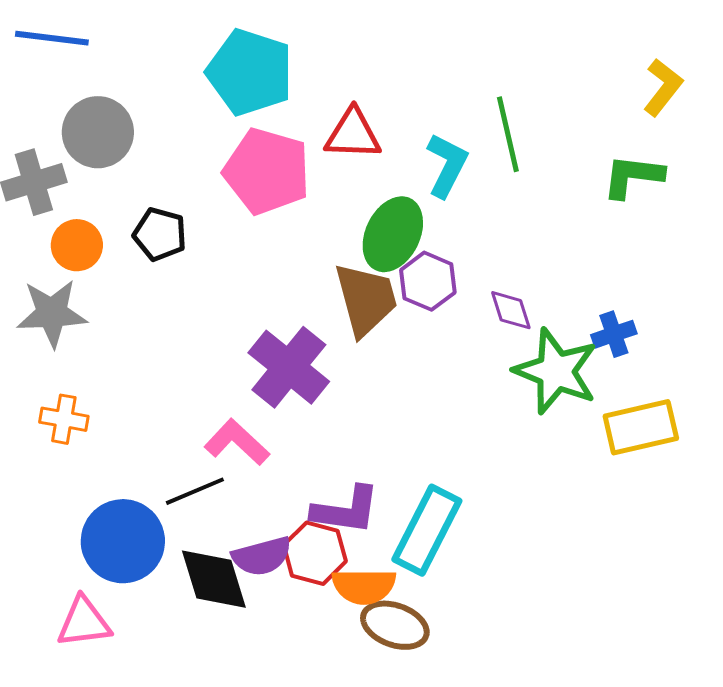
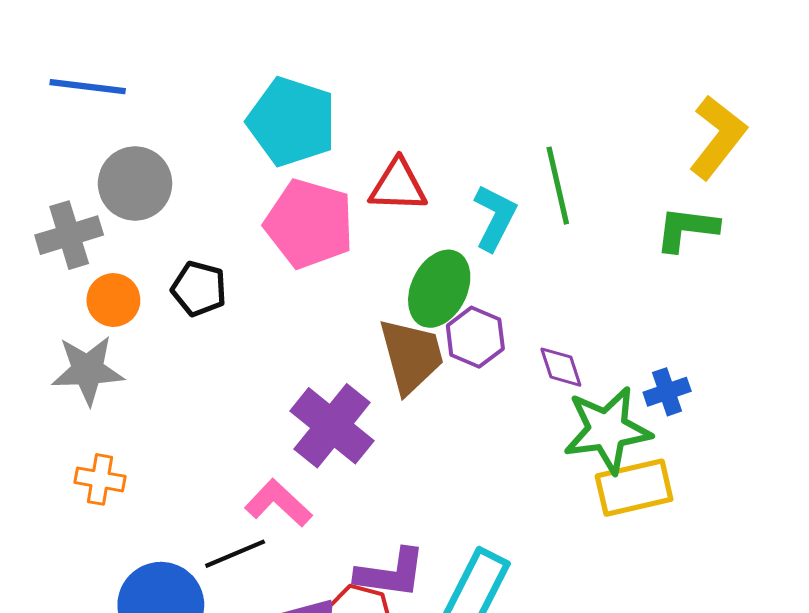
yellow L-shape: (663, 87) -> (718, 137), size x1.4
green star: (556, 371) -> (607, 430), turned -30
yellow rectangle: (641, 427) -> (634, 488), moved

